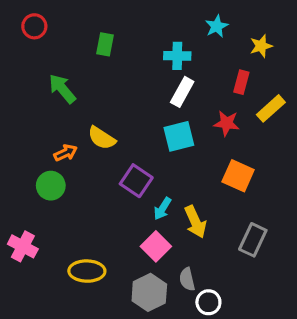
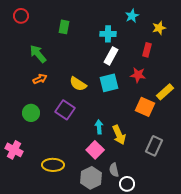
yellow rectangle: (271, 108) -> (165, 92), moved
yellow semicircle: (102, 138) -> (78, 84), moved
orange arrow: (66, 153) -> (40, 79), moved
purple square: (136, 181) -> (65, 110), moved
cyan arrow: (162, 209) -> (99, 127), turned 144

